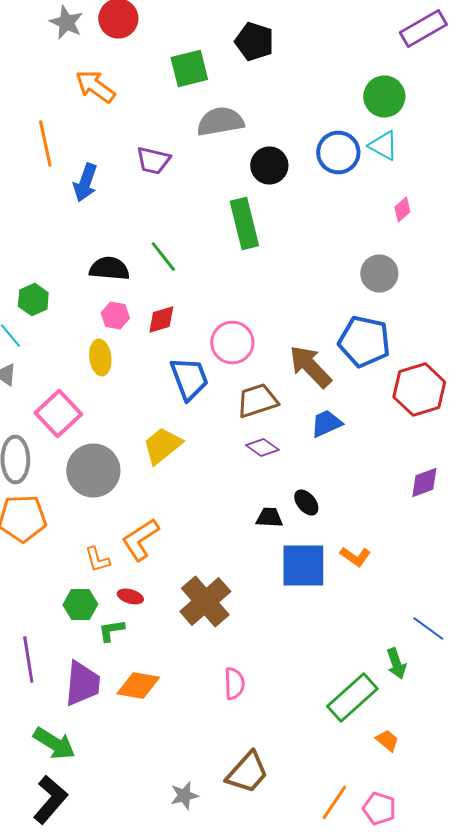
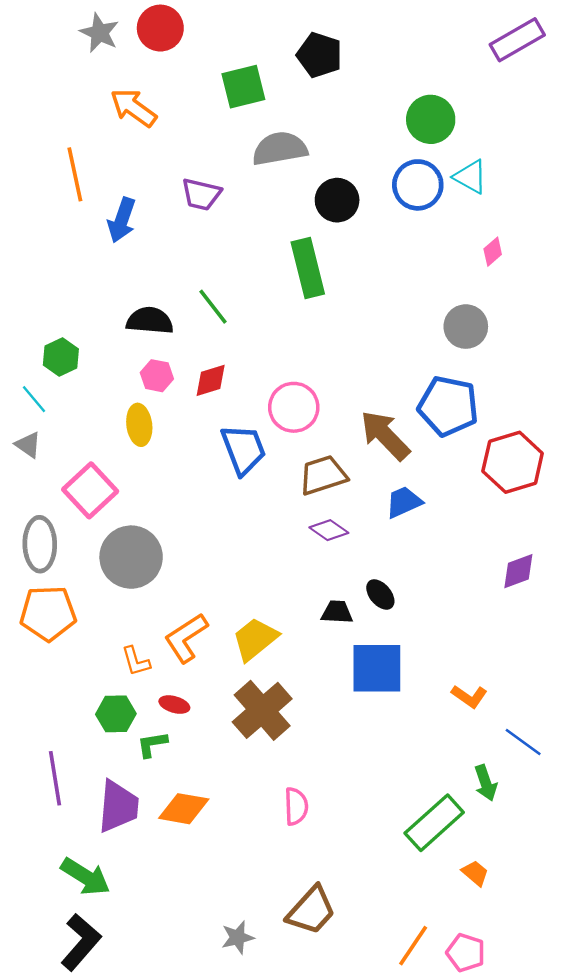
green circle: (384, 96) -> (431, 119), moved
yellow trapezoid: (162, 446) -> (255, 639), moved
orange L-shape: (355, 556) -> (469, 696), moved

